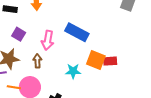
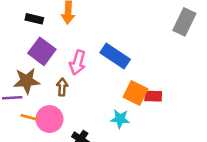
purple square: (19, 34) -> (42, 51), size x1.5
cyan star: (73, 71) -> (120, 119), moved

